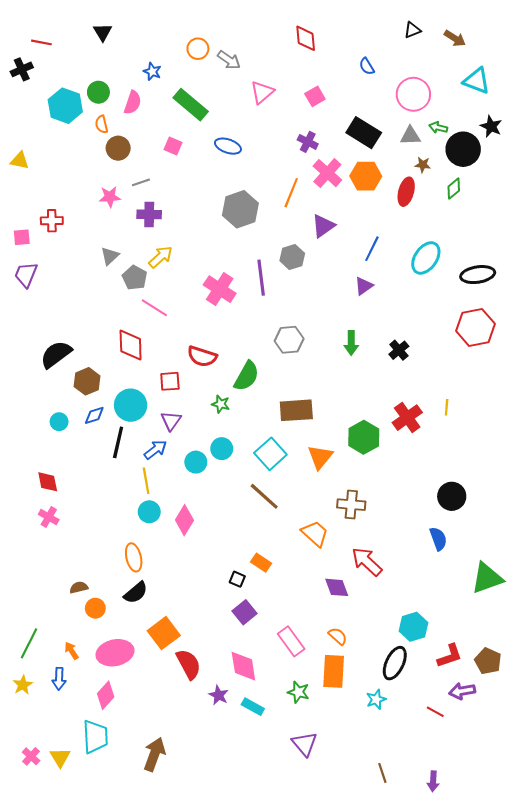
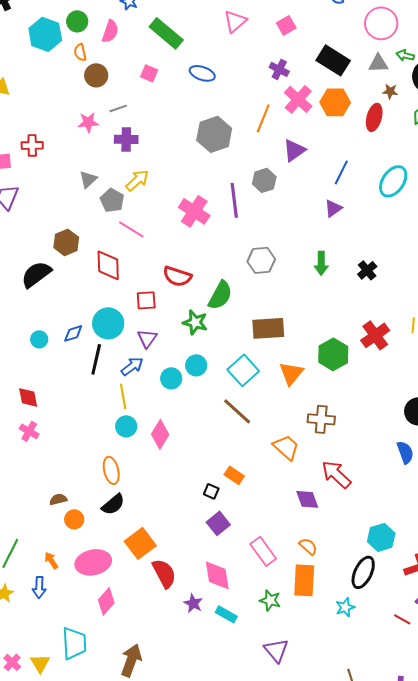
brown hexagon: (87, 381) -> (66, 242), moved
green star: (221, 404) -> (195, 322), size x1.4
pink diamond: (106, 695) -> (106, 601), moved

